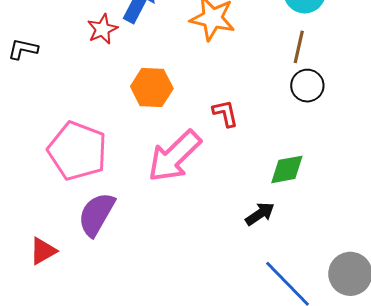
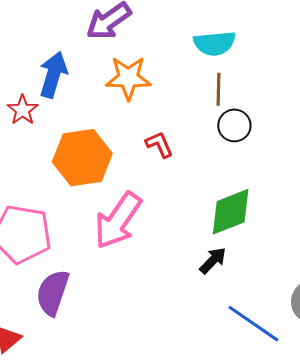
orange hexagon: (152, 88) -> (82, 158), size x1.4
red L-shape: (225, 113) -> (159, 144), moved
green diamond: (287, 169) -> (231, 212), size x1.4

